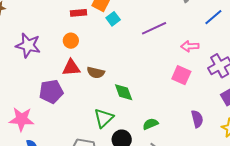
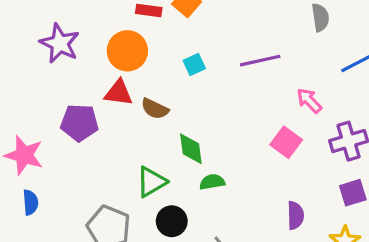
cyan square: (113, 19) -> (194, 65), moved
orange circle: (71, 41) -> (127, 51), size x1.6
pink arrow: (190, 46) -> (309, 101), turned 36
green semicircle: (150, 124) -> (212, 182), moved

